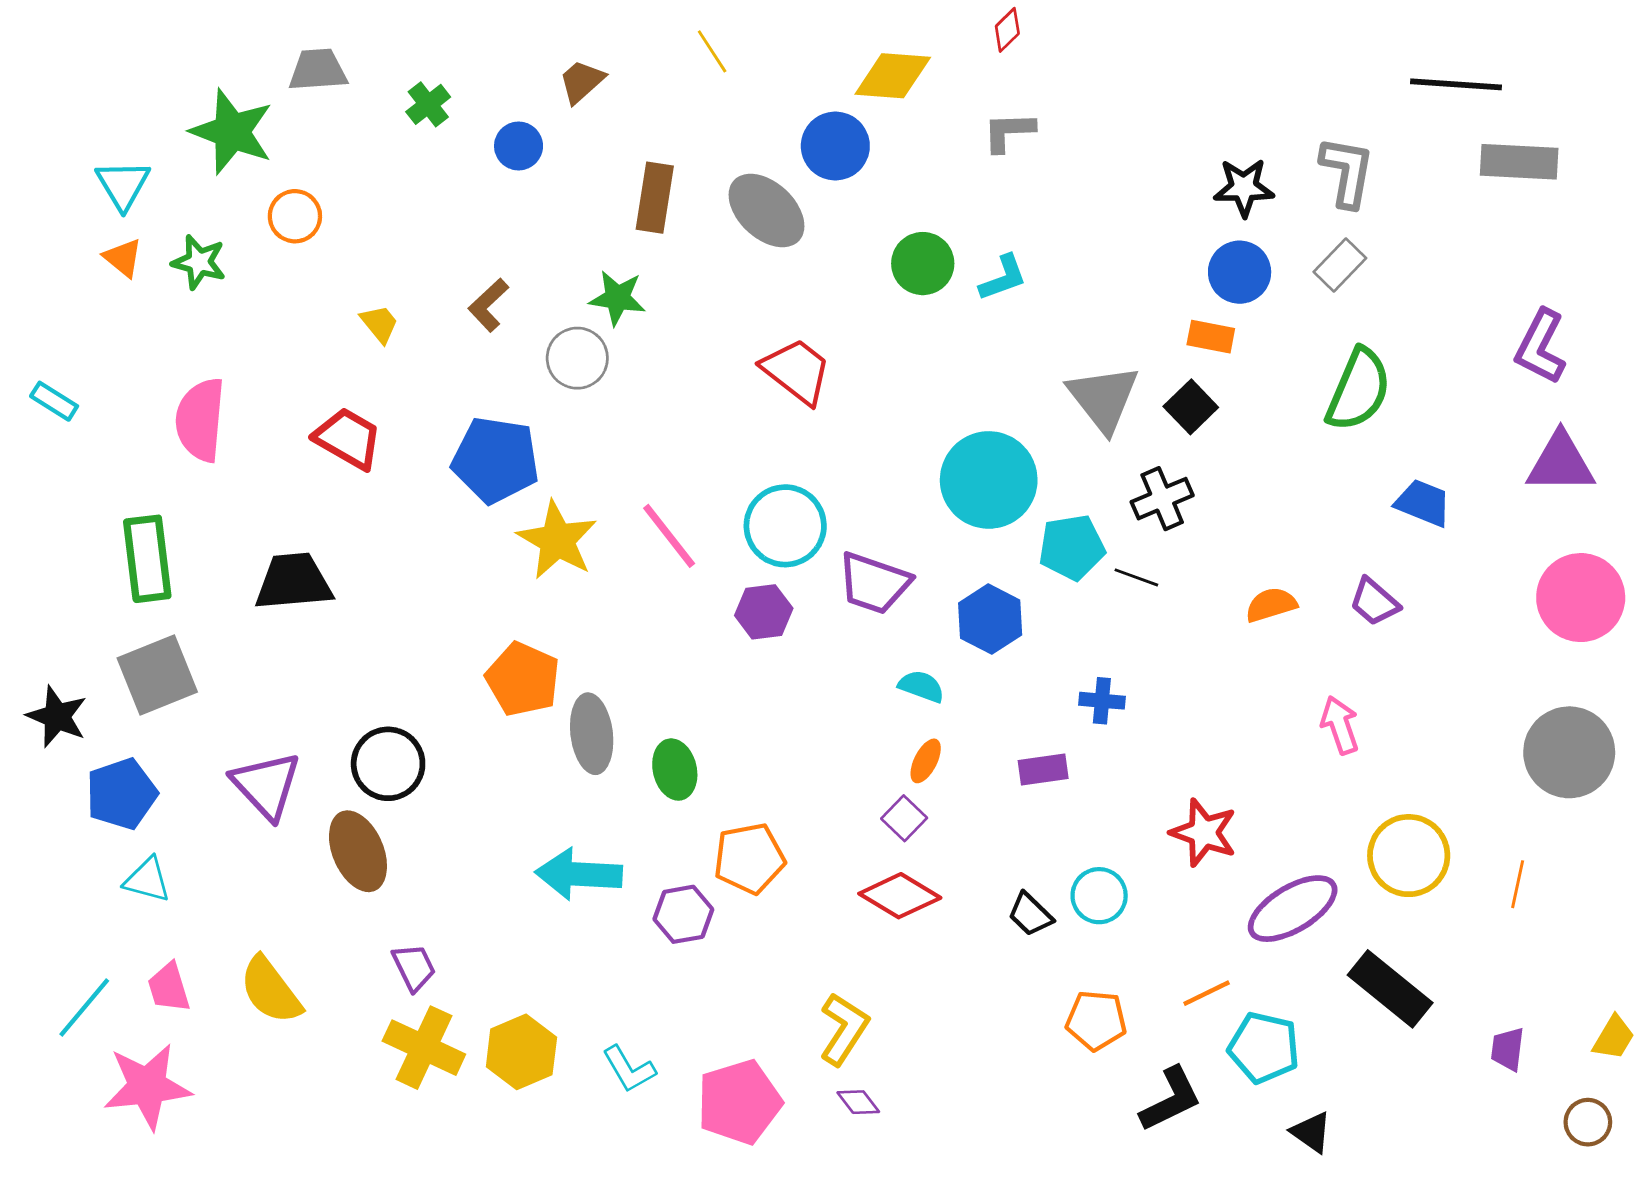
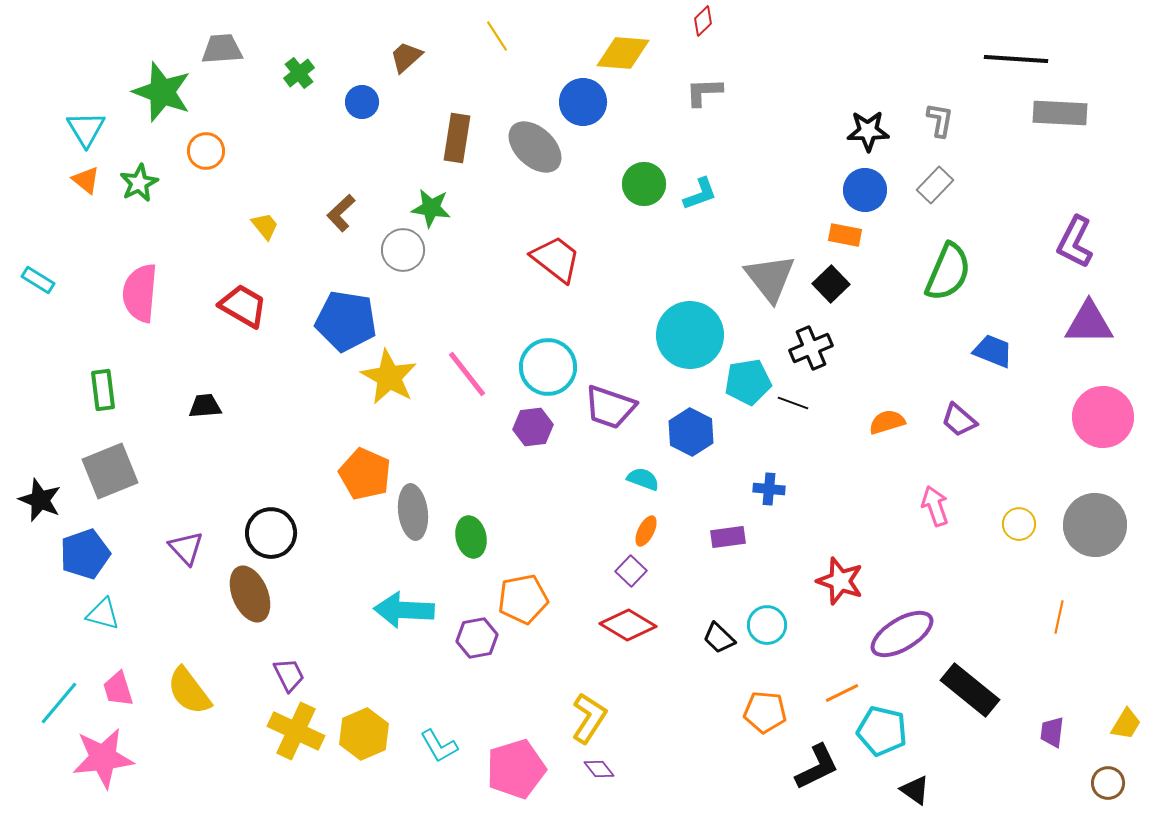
gray L-shape: (1347, 172) -> (940, 120), size x0.7
green star: (199, 262) -> (139, 183), turned 30
green rectangle: (147, 559) -> (103, 390), size x0.7
black trapezoid: (293, 582) -> (205, 406), size x0.6
purple triangle: (266, 785) -> (186, 548), size x0.7
yellow circle: (1409, 856) -> (1019, 524), moved, size x0.6

